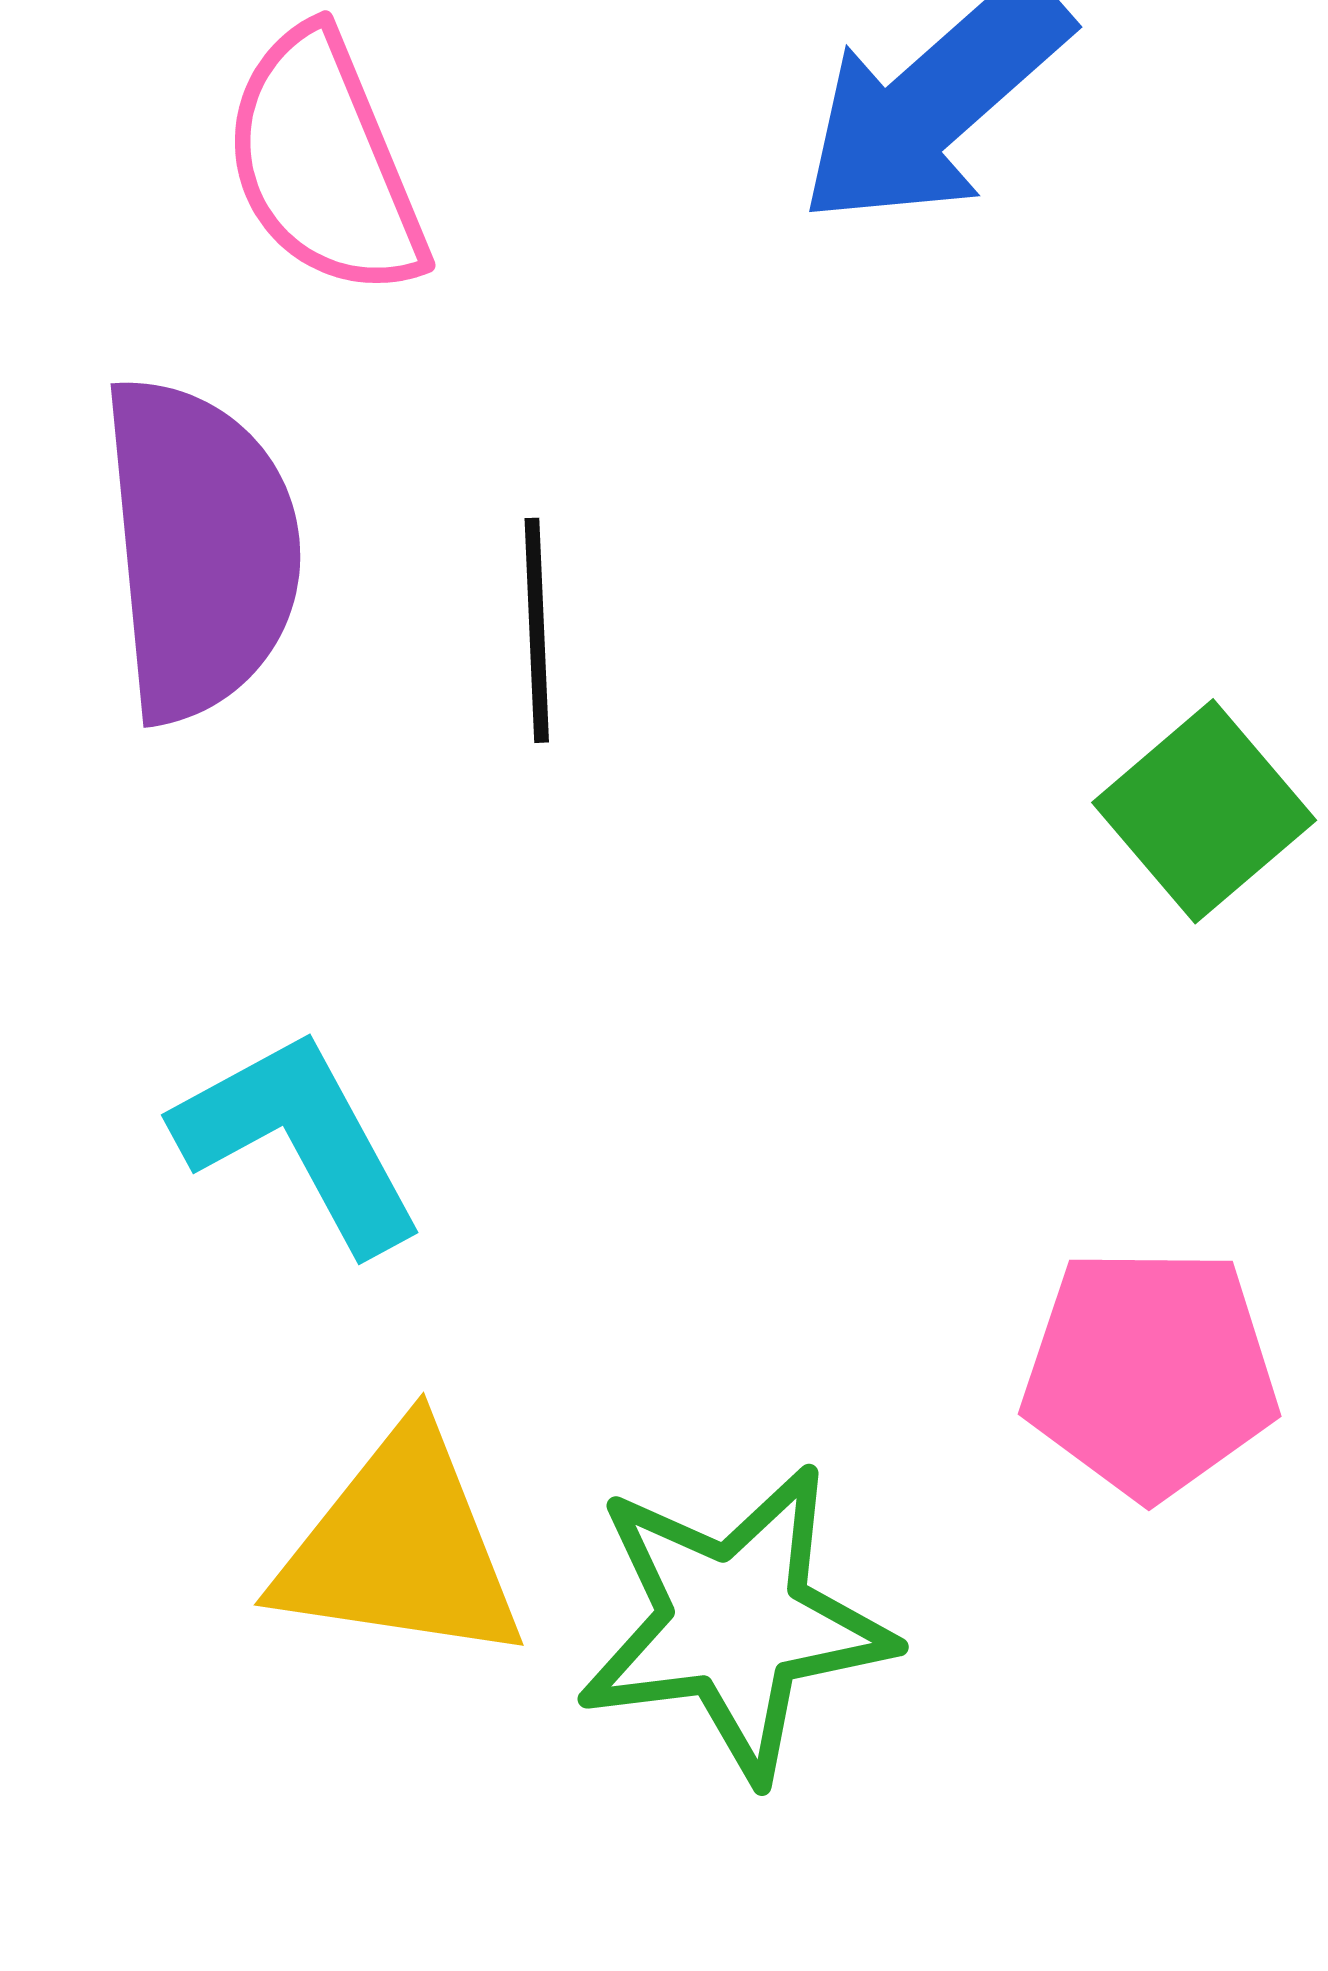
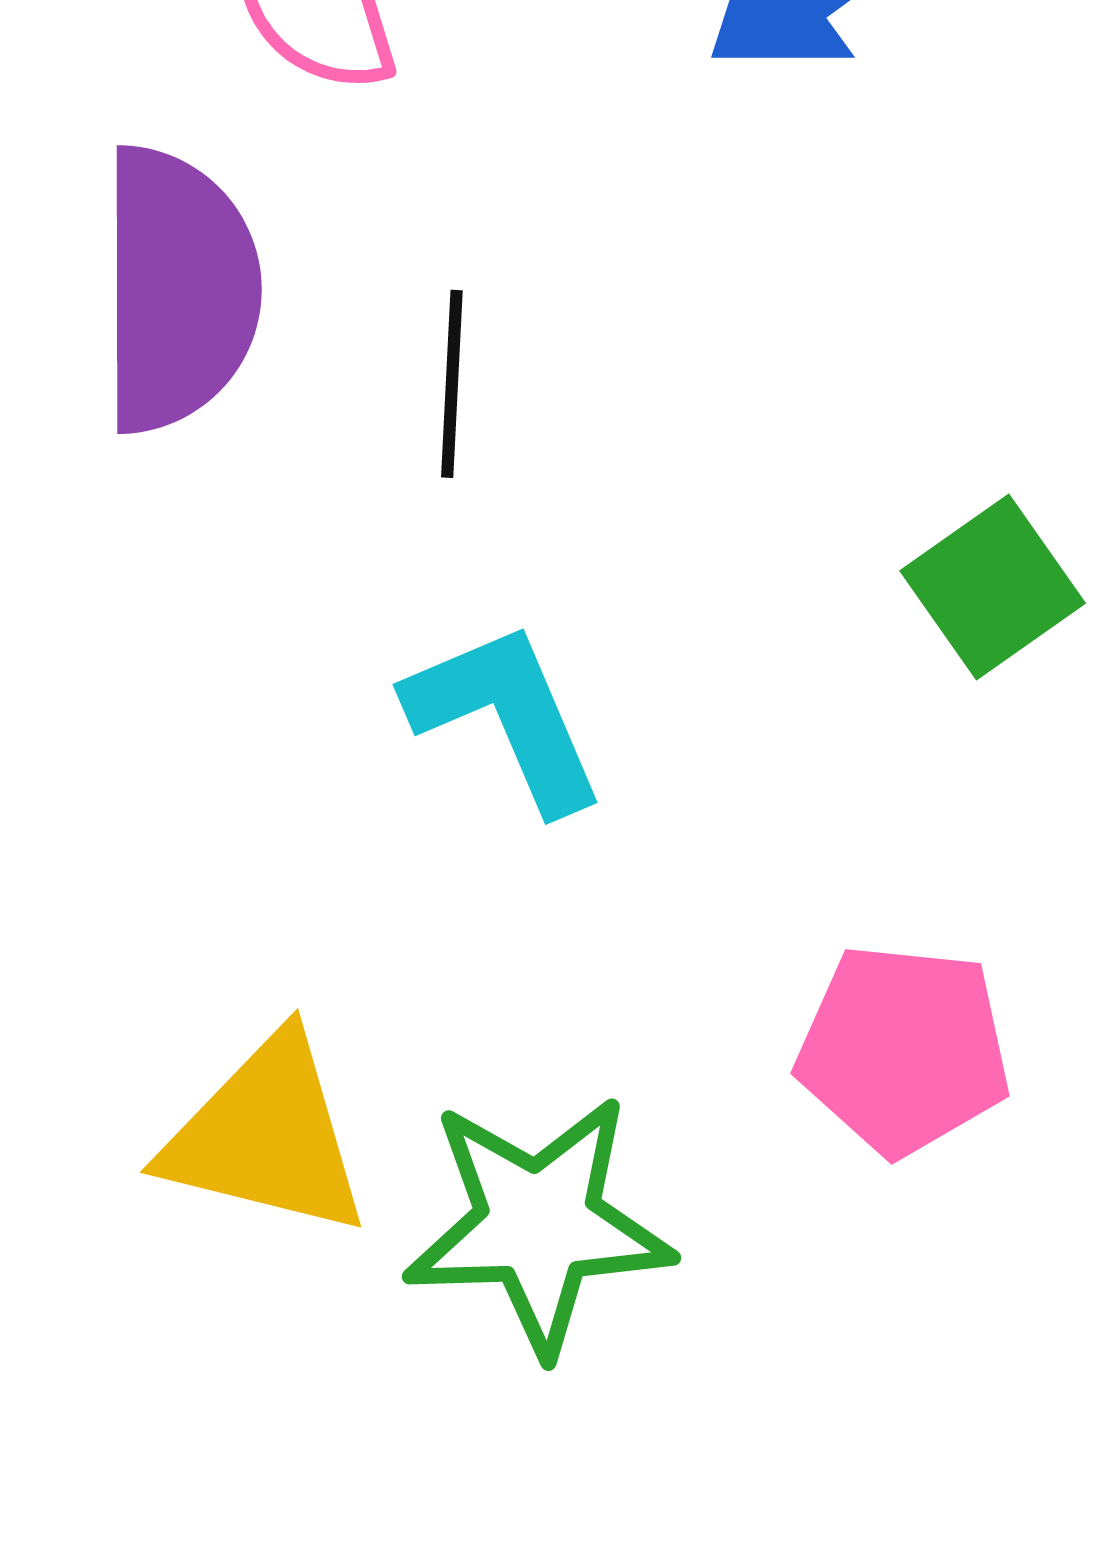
cyan L-shape: (299, 1140) -> (506, 716), moved

